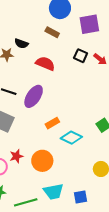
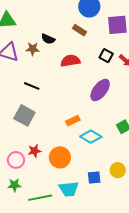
red semicircle: (45, 64) -> (70, 61), turned -36
purple ellipse: (34, 96) -> (100, 90), moved
blue square: (80, 197) -> (94, 178), moved

